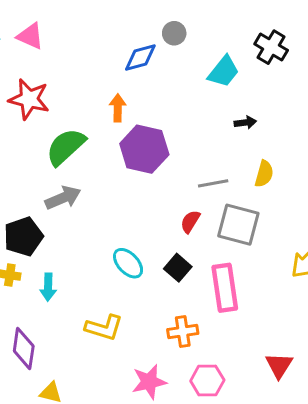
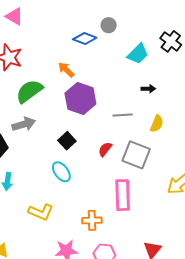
blue diamond: (140, 57) -> (85, 38), turned 30
orange arrow: (118, 108) -> (66, 70), turned -54
gray line: (213, 183) -> (123, 115), moved
black square: (178, 268) -> (67, 141), moved

